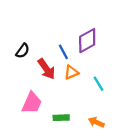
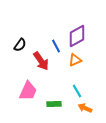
orange triangle: (71, 72) -> (75, 60), moved
cyan line: (99, 84) -> (77, 91), moved

